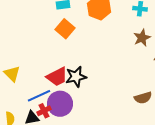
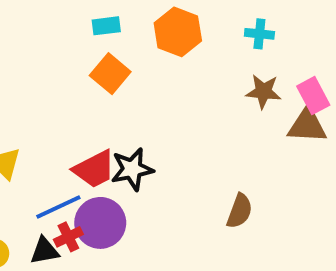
brown star: (142, 38) -> (263, 92), turned 30
brown semicircle: (143, 98) -> (240, 211), moved, turned -54

